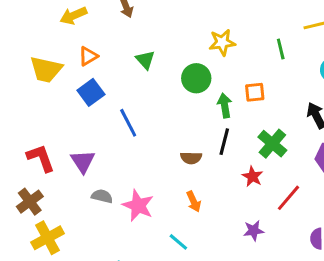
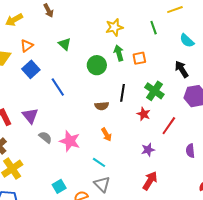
green circle: (196, 78) -> (97, 65), moved
green arrow: (225, 106) -> (119, 53), moved
gray semicircle: (102, 196) -> (45, 137), turned 32

